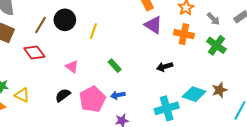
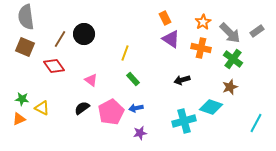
gray arrow: (213, 19) -> (230, 33), size x1.6
yellow line: (93, 31) -> (125, 53), moved
brown star: (220, 90) -> (230, 87), moved

